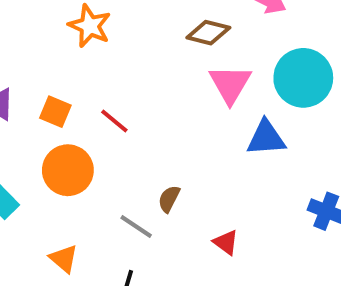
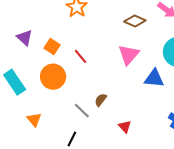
pink triangle: (230, 84) -> (129, 55), moved
orange triangle: (64, 259) -> (34, 119), moved

